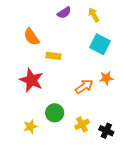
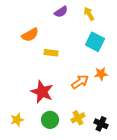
orange semicircle: (31, 37) -> (30, 35), turned -84
red star: (31, 80) -> (42, 92), moved
green circle: (55, 113) -> (50, 120), moved
yellow star: (30, 127) -> (17, 120), moved

